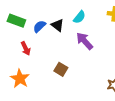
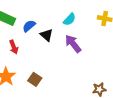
black triangle: (57, 25) -> (47, 35), moved
brown square: (61, 69) -> (35, 79), moved

